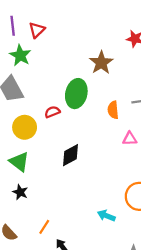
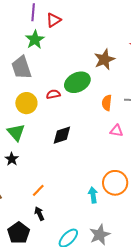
green ellipse: (76, 94) -> (77, 82), turned 40
cyan arrow: (106, 216) -> (93, 195), moved, turned 49
orange line: (44, 227) -> (38, 190), moved

